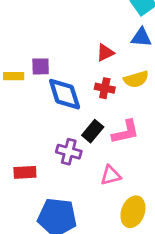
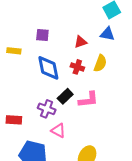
purple square: (41, 66) -> (42, 35), moved
yellow semicircle: (136, 79) -> (100, 63), turned -60
pink triangle: (111, 175) -> (58, 131), moved, turned 35

